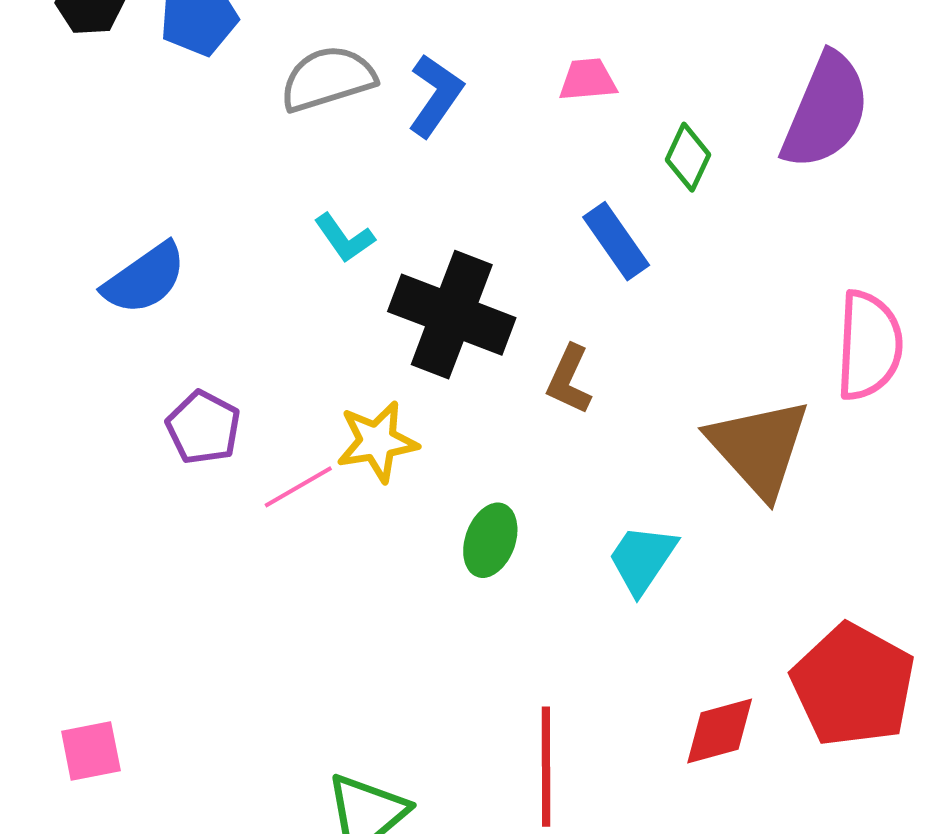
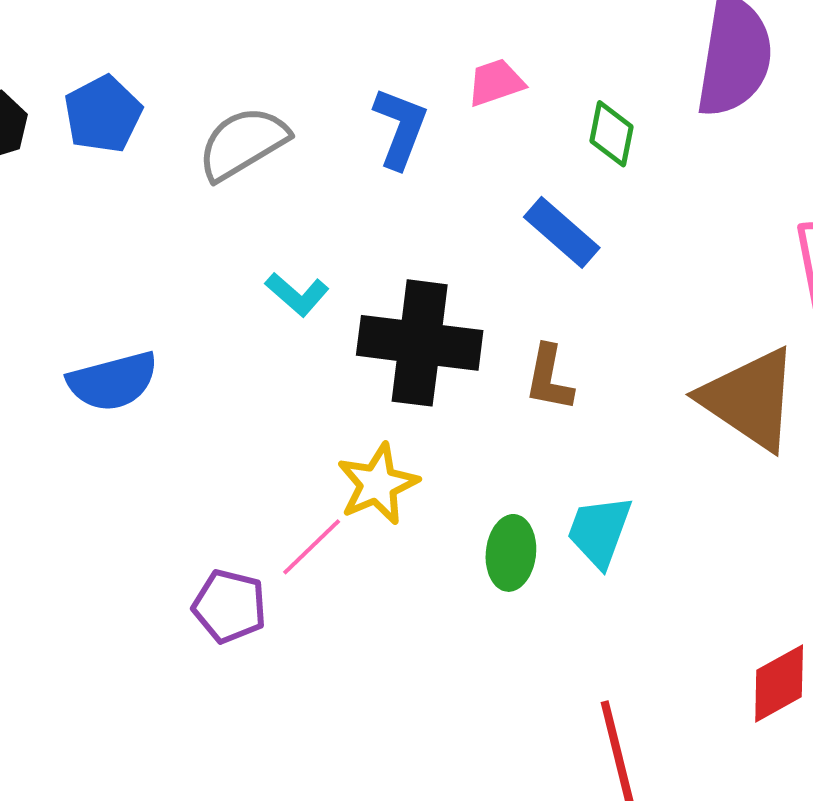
blue L-shape: (435, 95) -> (400, 128), moved
blue semicircle: (145, 279) -> (113, 381), turned 34
purple pentagon: (203, 427) -> (229, 606), moved
cyan trapezoid: (642, 559) -> (599, 531), moved

